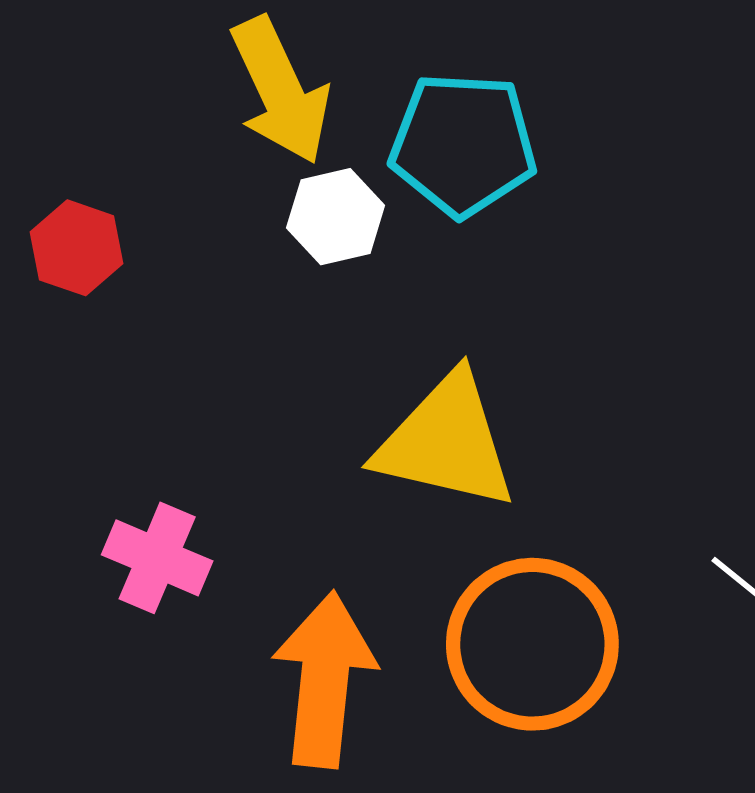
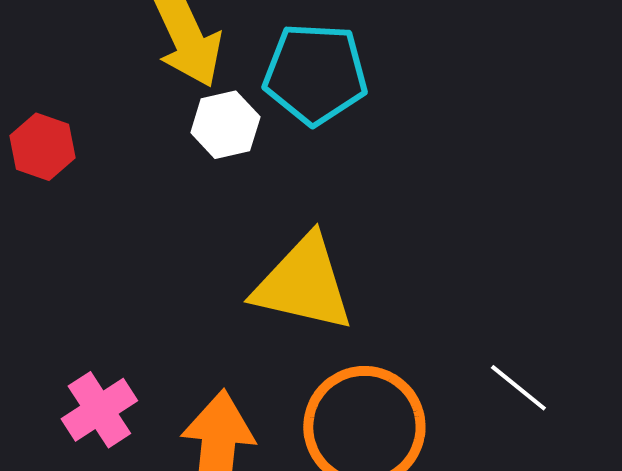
pink cross: (157, 558) -> (99, 410), moved, turned 34

